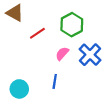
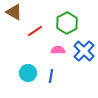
pink semicircle: (62, 54) -> (58, 50), turned 48
cyan circle: (19, 89) -> (28, 73), moved

